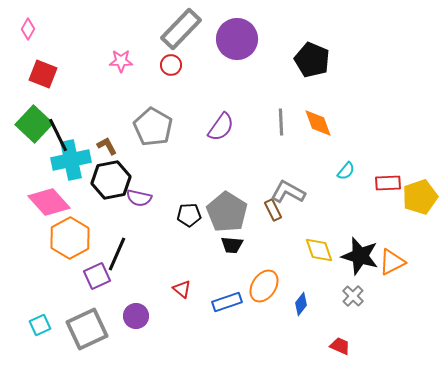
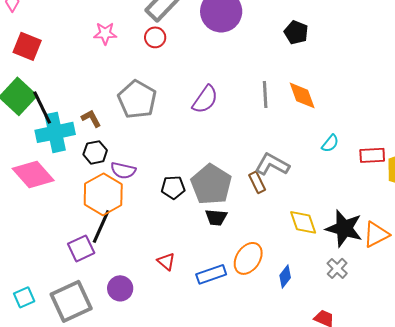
black pentagon: (312, 60) -> (296, 32), size x0.7
black hexagon: (111, 180) -> (95, 152), size x0.6
orange hexagon: (70, 238) -> (103, 194), moved

